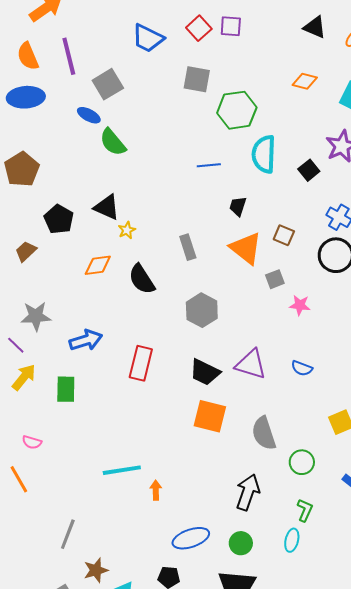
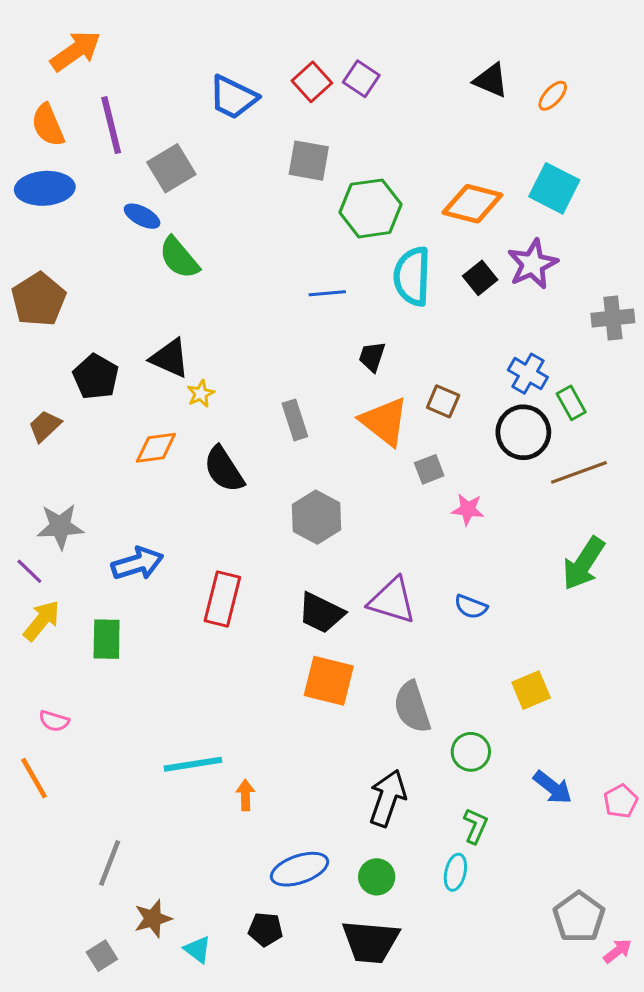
purple square: (231, 26) -> (361, 79), turned 30
orange diamond: (305, 81) -> (472, 204), moved, size x1.5
black square: (309, 170) -> (480, 278), moved

